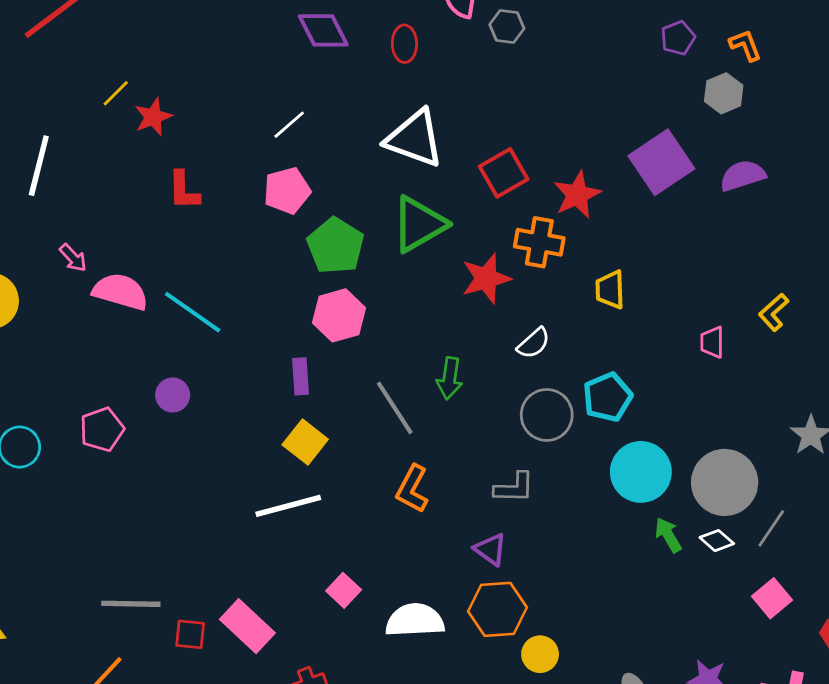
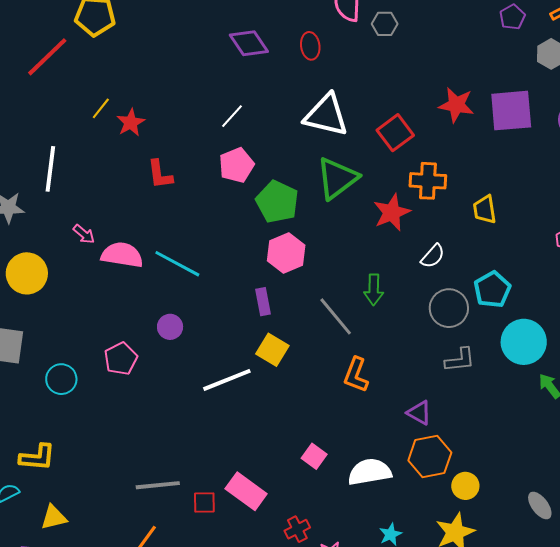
purple square: (661, 162) -> (511, 111), turned 36
red star: (577, 195) -> (456, 105), moved, turned -30
gray L-shape: (514, 488) -> (460, 360), moved
white line: (288, 506) -> (227, 380), moved

